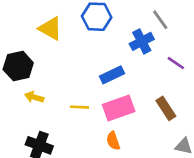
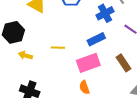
blue rectangle: (112, 75) -> (96, 39), moved
yellow line: (79, 107) -> (58, 48), moved

